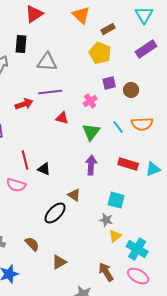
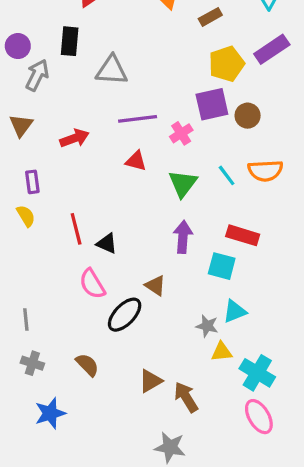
yellow pentagon: (100, 53) -> (227, 64), moved, turned 30
purple square: (109, 83) -> (212, 104), size x1.5
purple line: (50, 92) -> (138, 119), moved
cyan triangle: (153, 169) -> (235, 311), moved
pink semicircle: (16, 185) -> (92, 284), moved, turned 42
cyan square: (116, 200) -> (222, 266), moved
yellow triangle: (115, 236) -> (222, 352), turned 32
brown triangle: (59, 262) -> (150, 381), moved
brown arrow: (106, 272) -> (186, 397), moved
pink ellipse: (138, 276) -> (259, 417), turned 30

